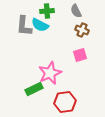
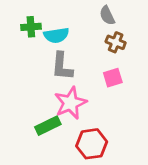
green cross: (47, 11) -> (31, 27), moved
cyan semicircle: (40, 25) -> (56, 35), turned -36
gray L-shape: (24, 26) -> (62, 66), moved

